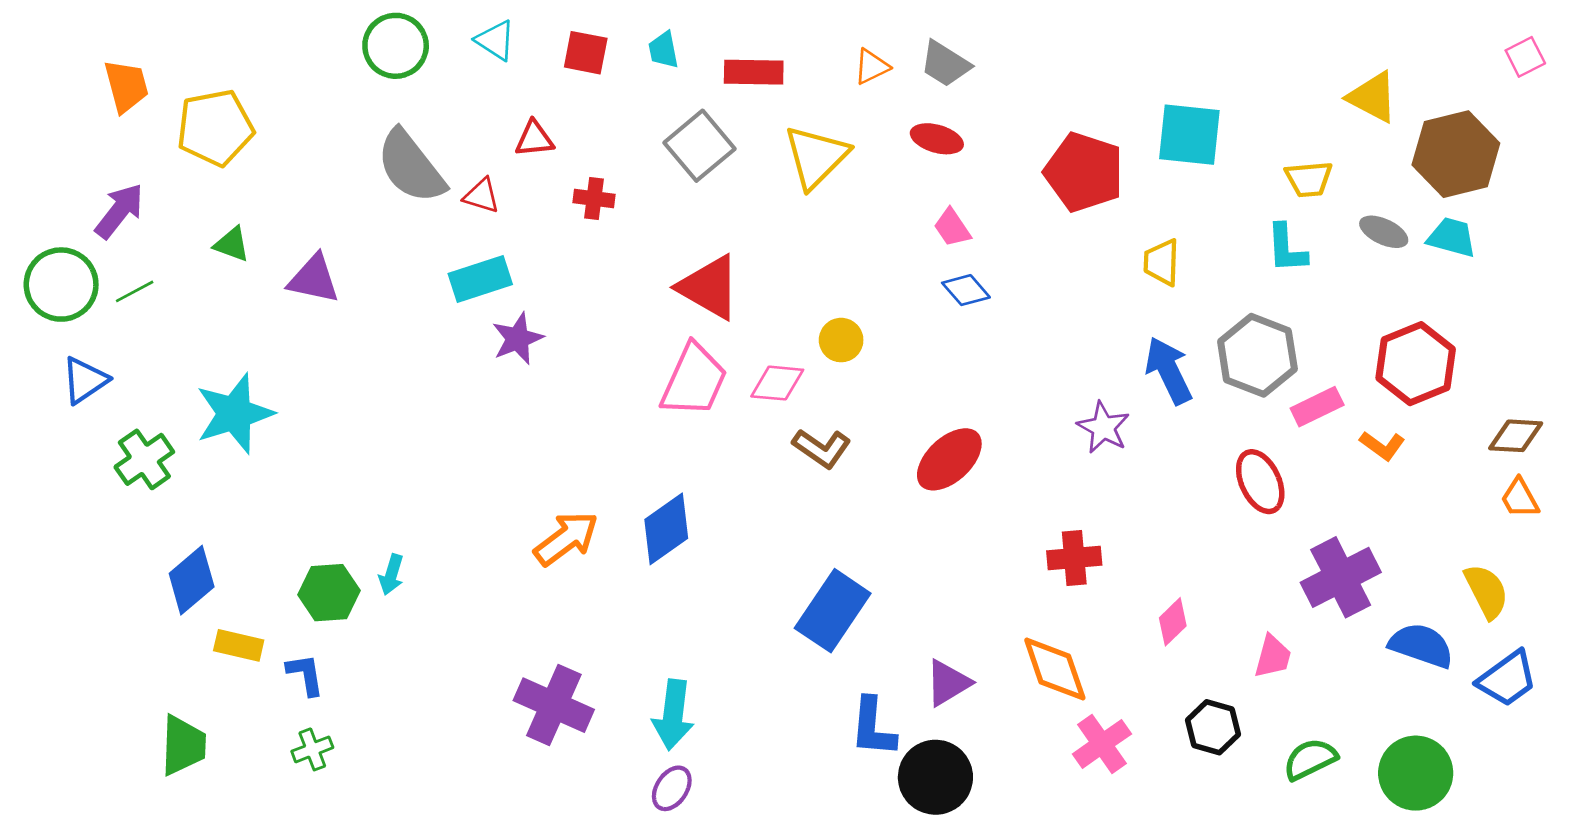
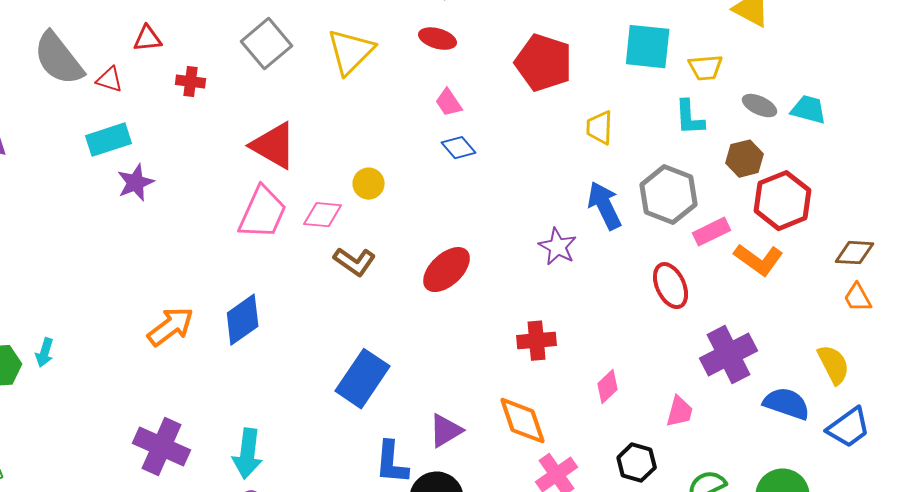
cyan square: (1189, 135) -> (648, 47), moved
brown hexagon: (1456, 154) -> (745, 159), moved, size x0.6
orange L-shape: (1382, 446) -> (759, 260), size x1.5

